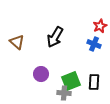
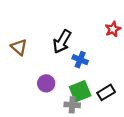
blue cross: (94, 44) -> (80, 60), moved
black rectangle: (94, 82) -> (106, 92), turned 56

